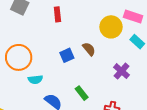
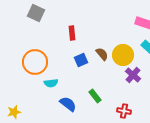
red rectangle: (57, 14) -> (72, 33), moved
yellow circle: (111, 27) -> (123, 55), moved

